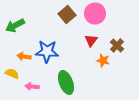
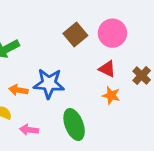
red triangle: (91, 40) -> (107, 69), turned -40
orange star: (103, 60) -> (111, 95), moved

